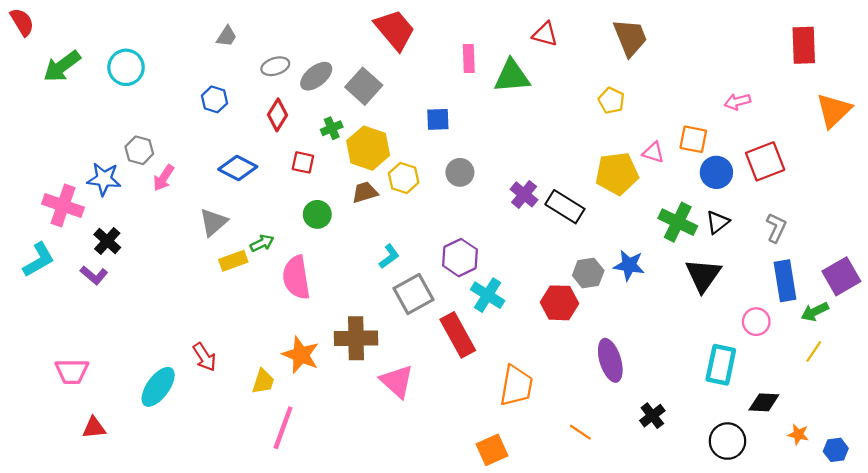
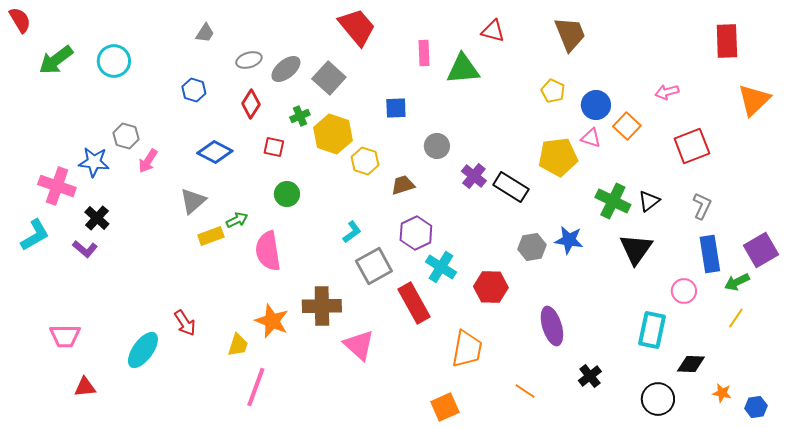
orange square: (693, 139) -> (627, 126), turned 32
gray circle: (460, 172) -> (437, 146), moved
blue circle: (716, 172) -> (596, 105), moved
brown trapezoid: (365, 192) -> (403, 185), moved
red hexagon: (559, 303) -> (491, 287), moved

